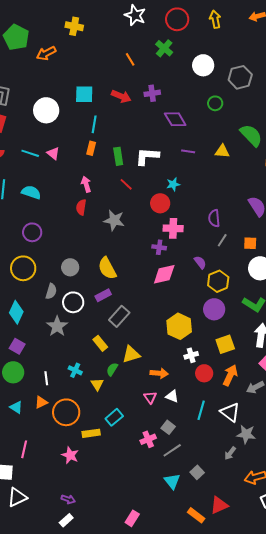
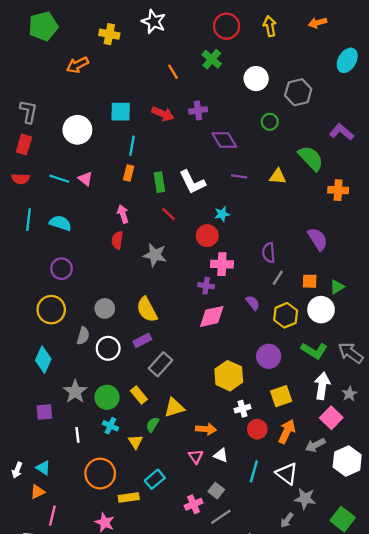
white star: (135, 15) -> (154, 22), moved
green pentagon: (16, 37) -> (43, 26), moved, turned 30
white L-shape: (147, 156) -> (192, 182), turned -120
yellow hexagon: (218, 281) -> (286, 315), moved
gray star: (57, 326) -> (75, 392), moved
purple square: (17, 346) -> (44, 412), moved, turned -35
green circle: (13, 372) -> (107, 397), moved
orange triangle: (41, 402) -> (38, 492), moved

